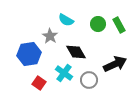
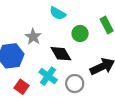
cyan semicircle: (66, 20) -> (58, 13), moved
green circle: (98, 24) -> (80, 34), moved

